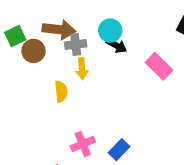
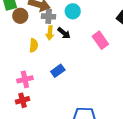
black arrow: (116, 46) -> (64, 33), moved
pink cross: (83, 144) -> (25, 79), moved
blue rectangle: (119, 150) -> (58, 71), moved

